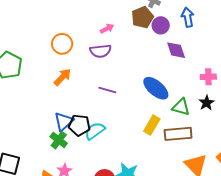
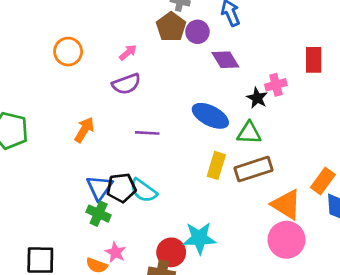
orange circle: (62, 44) -> (68, 52), moved
black star: (207, 103) -> (257, 98), moved
cyan semicircle: (95, 131) -> (143, 191), turned -95

